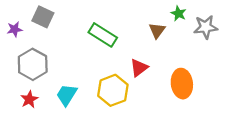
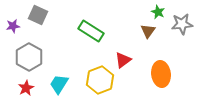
brown triangle: (157, 30) -> (148, 31), moved

